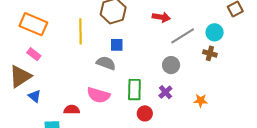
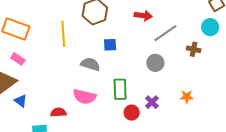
cyan circle: (215, 32) -> (210, 27), moved
blue square: (117, 45) -> (110, 45), moved
purple cross: (165, 92) -> (152, 102), moved

